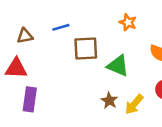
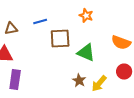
orange star: (128, 22) -> (86, 16), moved

